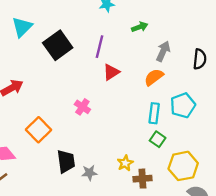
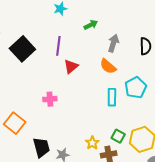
orange semicircle: (154, 77) -> (108, 66), turned -96
pink cross: (82, 107) -> (50, 99), turned -32
green square: (158, 139) -> (118, 136), moved

